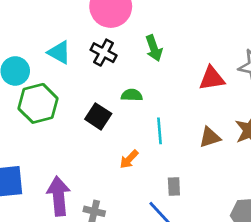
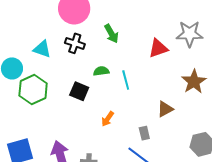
cyan line: (159, 131) -> (126, 80), moved
brown triangle: (210, 137) -> (165, 109), moved

